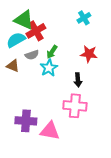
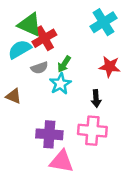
cyan cross: (84, 18) -> (103, 22), size x1.5
brown triangle: (13, 66) -> (14, 96), moved
purple cross: (26, 121) -> (49, 134), moved

